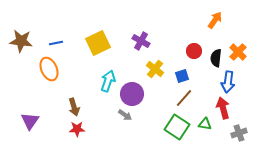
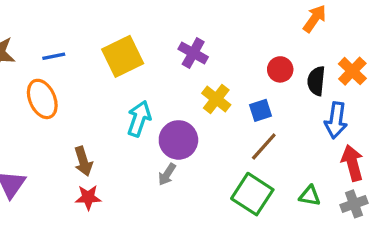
red arrow: (223, 108) -> (352, 163), moved
gray arrow: (125, 115) -> (167, 174), turned 88
green triangle: (205, 124) -> (310, 196), moved

